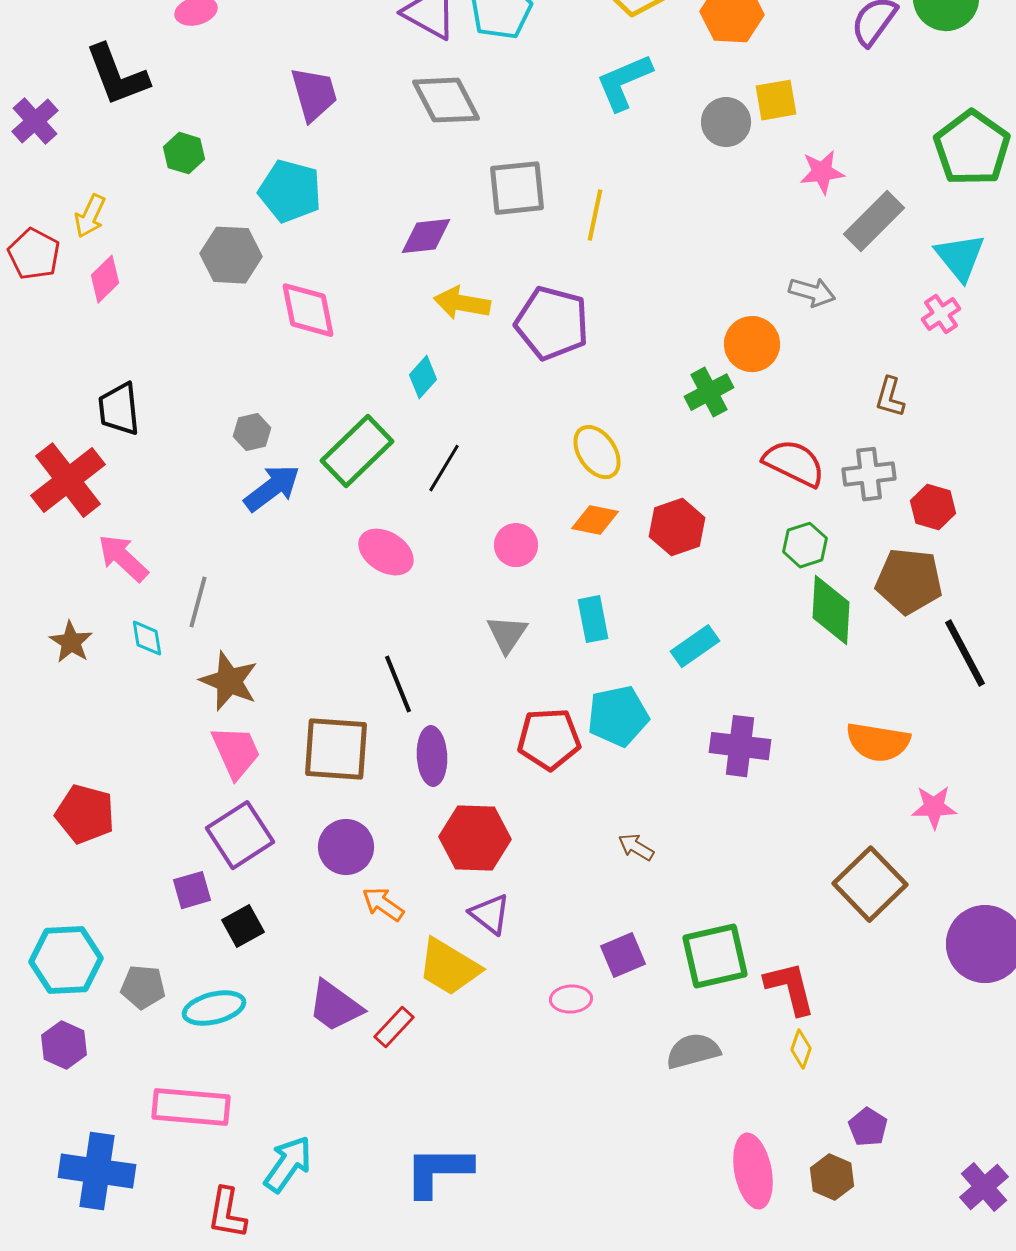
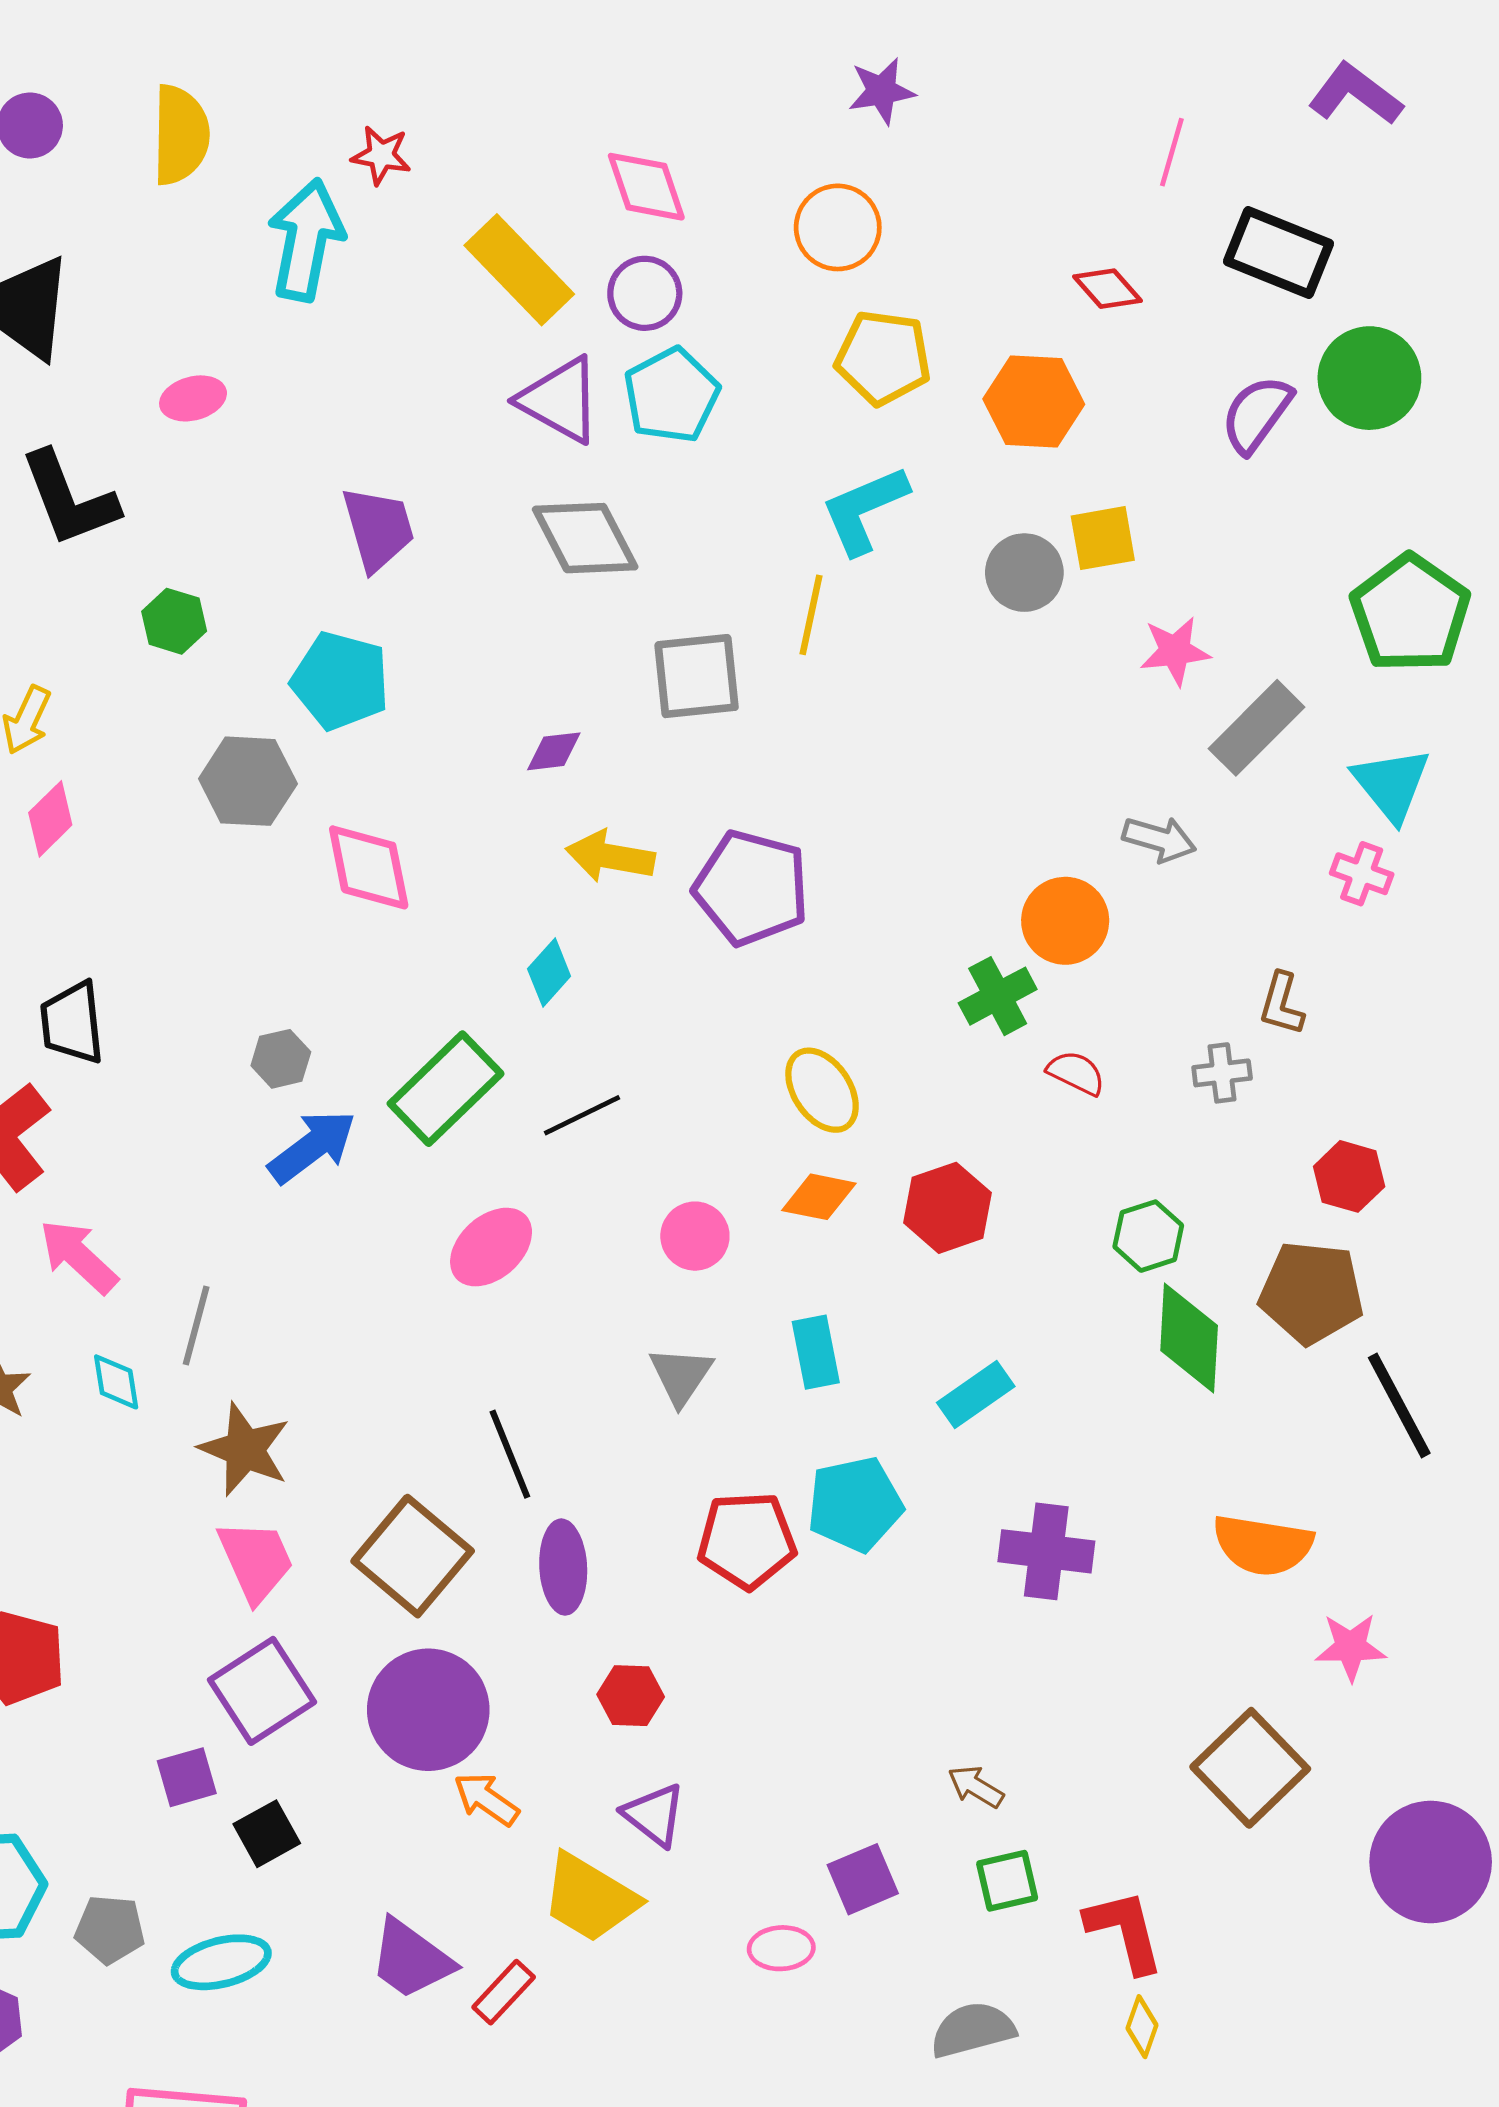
yellow line: (595, 215) -> (811, 615), moved
purple diamond: (426, 236) -> (554, 751), size x0.7
pink cross: (941, 314) -> (1362, 874), turned -36
red semicircle: (794, 463) -> (1076, 1073), moved, size x0.6
black line: (444, 468) -> (582, 1115), turned 33
gray cross: (869, 474) -> (1222, 1073), moved, size x0.7
pink ellipse: (386, 552) -> (491, 1247), turned -74
brown square: (336, 749) -> (413, 1556), turned 36
red hexagon: (475, 838) -> (631, 1696), size x0.6
purple circle: (346, 847) -> (428, 1710), size x1.4
brown arrow: (636, 847) -> (976, 1787), moved
green square: (715, 956) -> (1007, 1881), size x0.6

